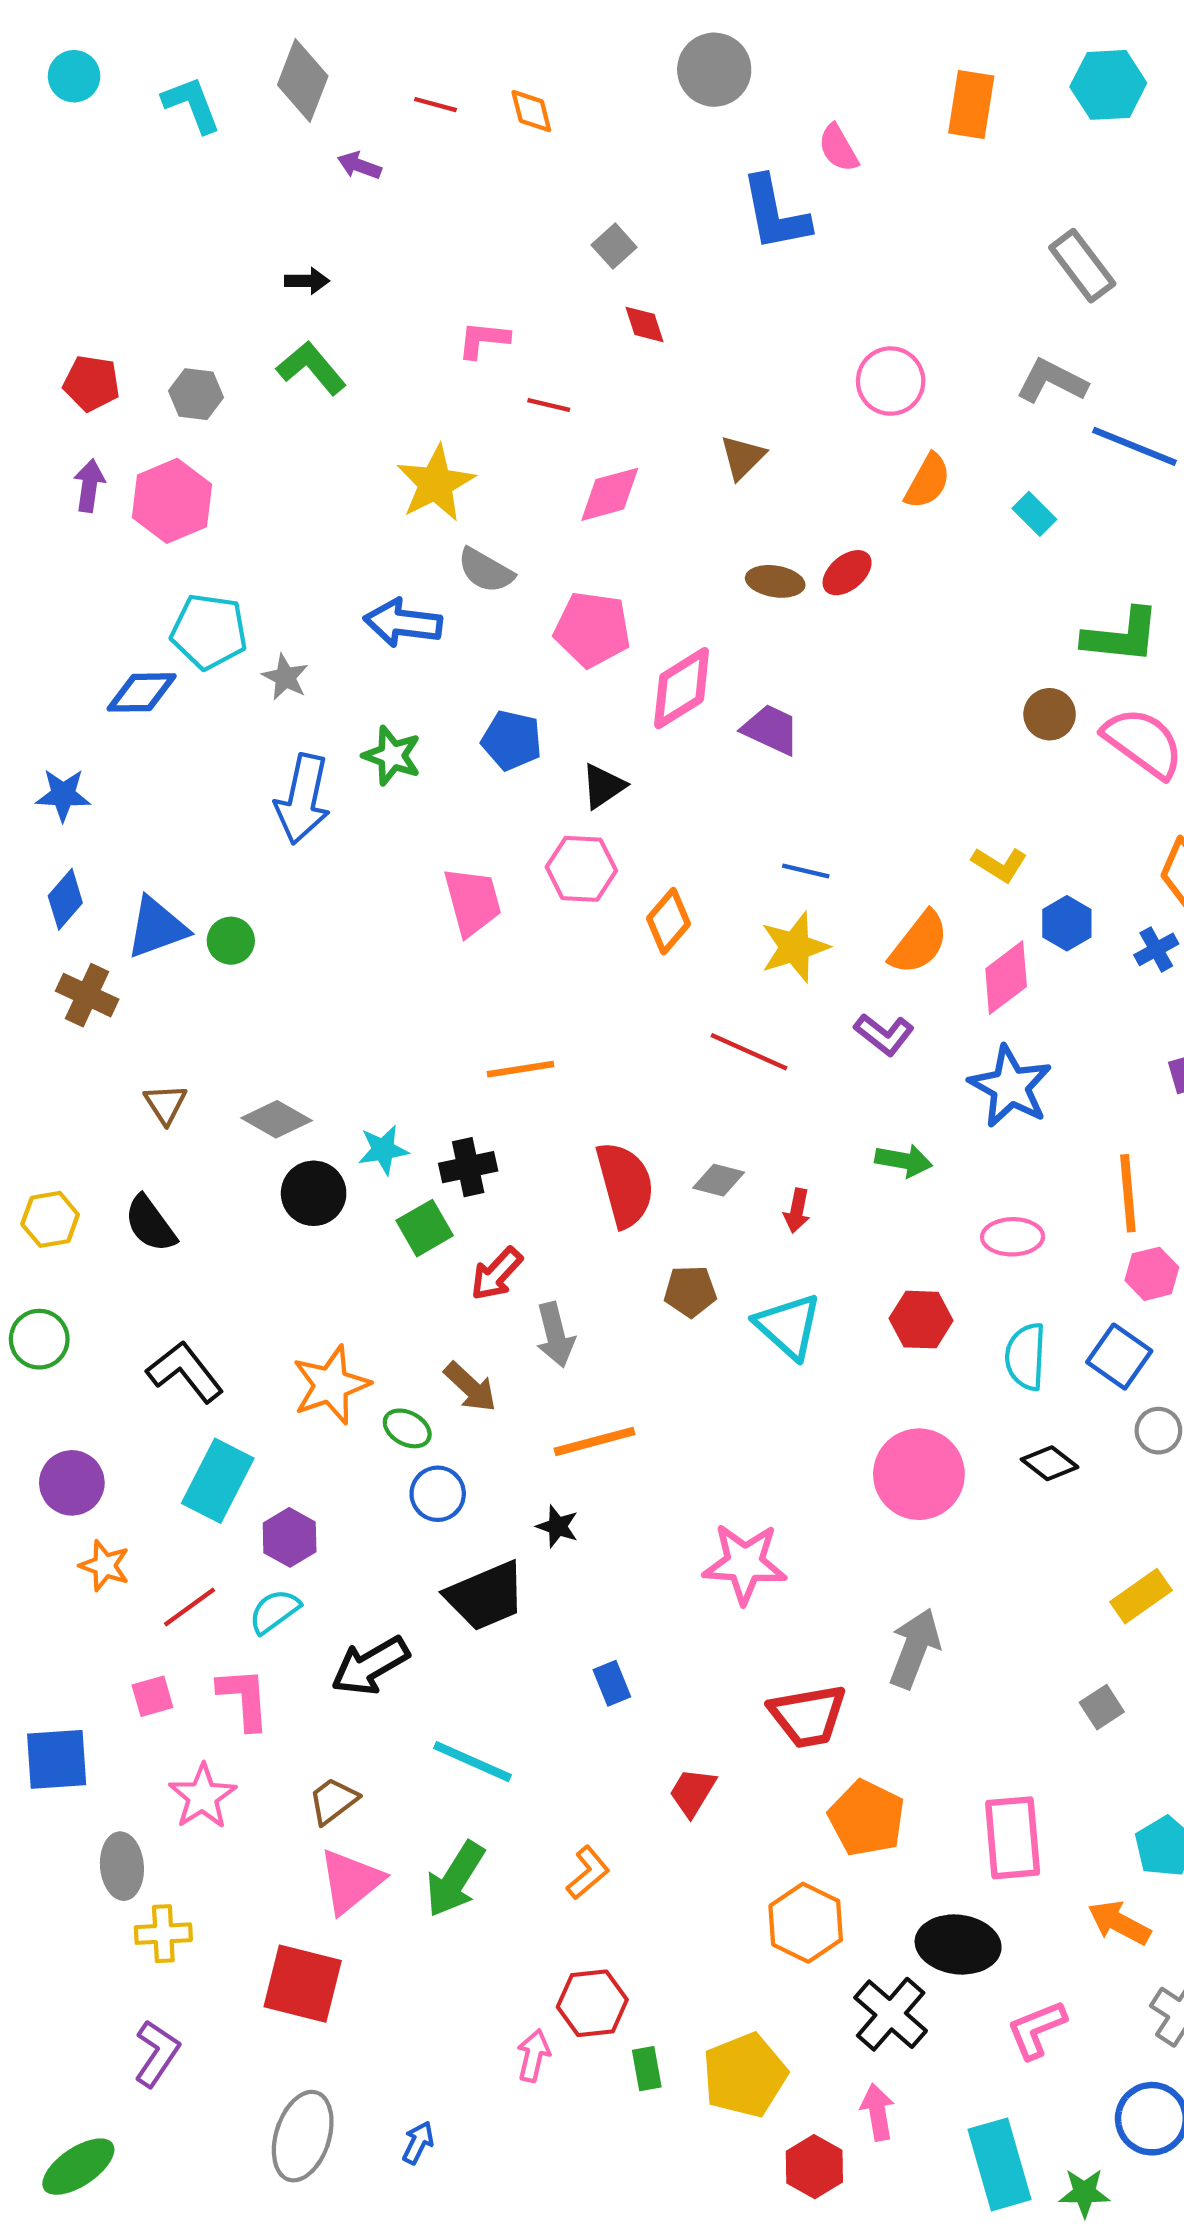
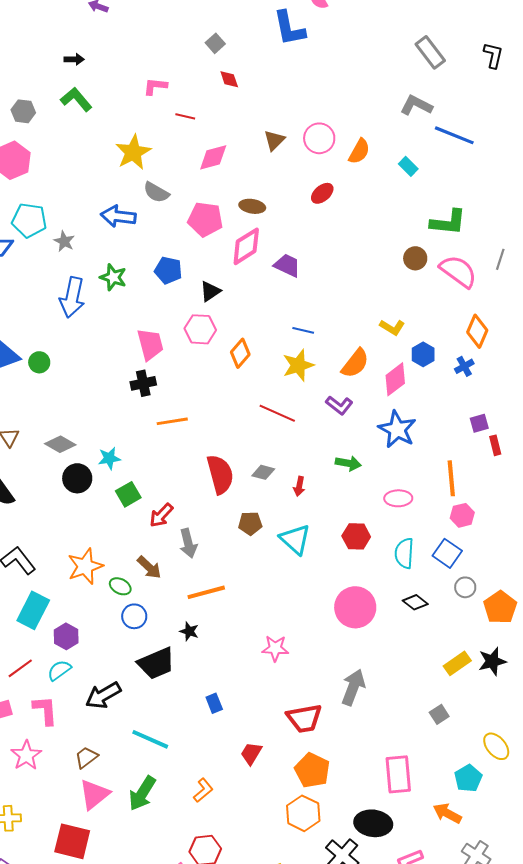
pink circle: (891, 381) -> (319, 138), moved
brown ellipse: (775, 581) -> (252, 206), moved
black cross: (468, 1167) -> (143, 383), moved
pink star: (745, 1563) -> (275, 648), size x0.7
orange pentagon: (867, 1818) -> (312, 770), moved

